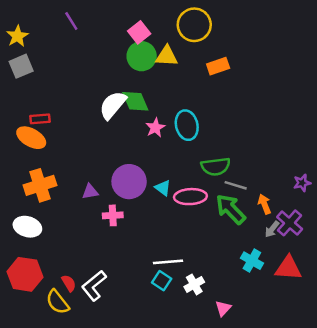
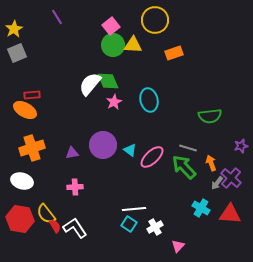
pink star: (155, 128) -> (114, 102), moved
green semicircle: (216, 167) -> (210, 116), moved
pink ellipse: (190, 197) -> (152, 157), turned -40
pink cross: (113, 215) -> (75, 187), moved
white L-shape: (94, 286) -> (75, 228), turned 95
yellow semicircle: (58, 302) -> (46, 214), moved

